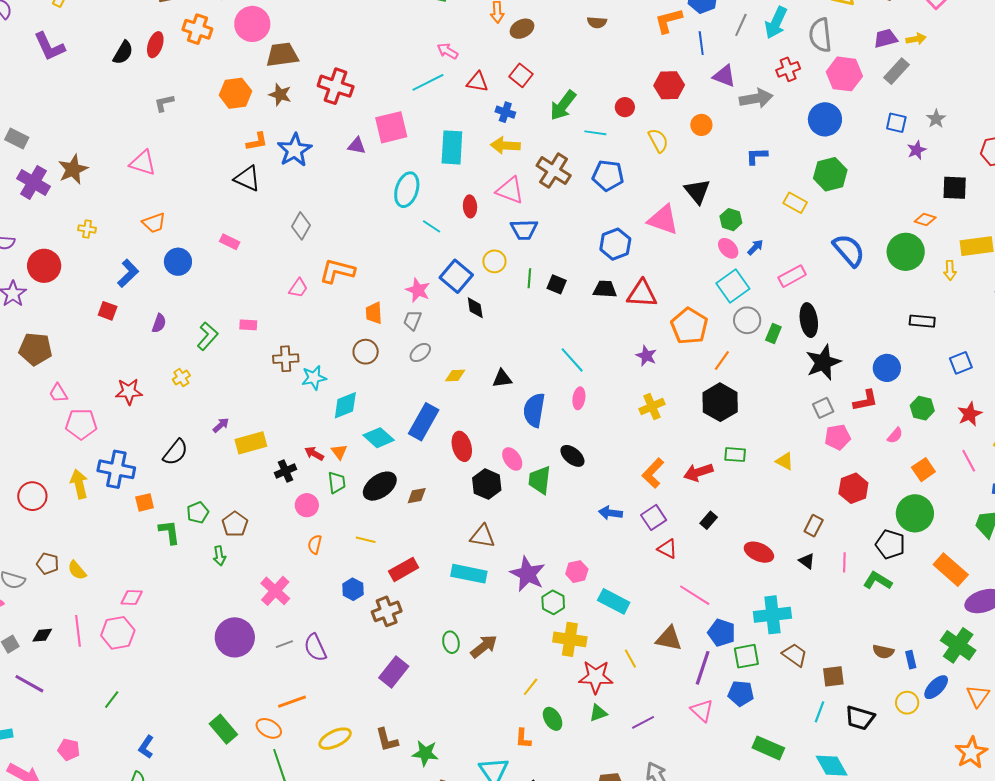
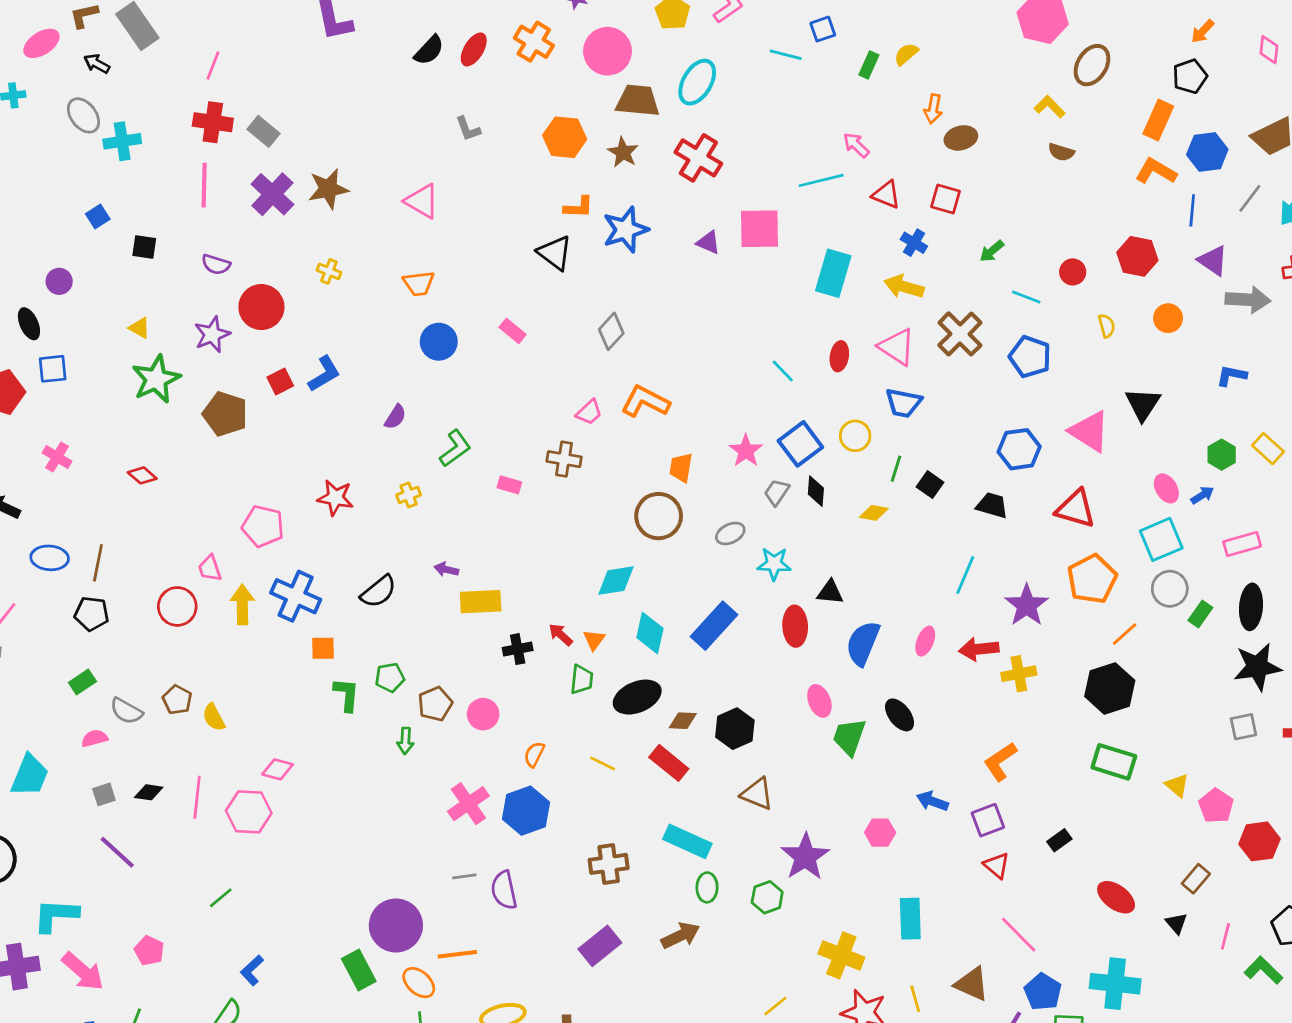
orange L-shape: (668, 21) -> (1156, 171), turned 32
red square: (521, 75) -> (946, 199), turned -35
gray L-shape: (164, 103) -> (468, 129), turned -110
green arrow: (563, 105) -> (992, 251), size x0.6
yellow semicircle: (658, 141) -> (1107, 326), size x0.7
cyan ellipse: (407, 190) -> (697, 82), moved
green hexagon: (731, 220) -> (1222, 455), moved
blue L-shape: (128, 273) -> (324, 374), moved
red triangle: (642, 294) -> (1076, 509), moved
red square: (108, 311) -> (280, 381), moved, turned 30
gray trapezoid: (412, 320) -> (777, 492), moved
pink rectangle: (248, 325) -> (509, 485), moved
brown circle: (366, 352) -> (659, 516), size x1.4
purple star: (646, 356) -> (1027, 605), size x1.5
brown cross: (286, 359) -> (564, 459), moved
cyan line: (572, 360) -> (965, 575), moved, turned 52
yellow diamond: (455, 376) -> (874, 513), moved
cyan star: (314, 378) -> (774, 564), moved
pink trapezoid: (58, 393) -> (210, 568), moved
purple arrow: (221, 425) -> (446, 569), turned -138
pink pentagon: (838, 437) -> (1216, 806), moved, turned 30
cyan diamond: (379, 438) -> (650, 633), turned 48
red ellipse: (462, 446) -> (795, 626), moved
green rectangle: (735, 455) -> (1114, 762), size x1.5
red arrow: (698, 472) -> (979, 649), moved
black hexagon: (487, 484) -> (735, 729), moved
pink circle: (307, 505) -> (483, 714), moved
red rectangle: (404, 569) -> (669, 763), moved, turned 56
pink hexagon: (577, 572) -> (880, 833), moved
cyan rectangle: (469, 574) -> (687, 841), moved
blue hexagon: (353, 589) -> (526, 811), moved, size x1.6
cyan rectangle: (614, 601) -> (910, 919), turned 48
green hexagon: (553, 602) -> (767, 897), moved
purple circle: (235, 637) -> (396, 925), moved
green ellipse: (451, 642) -> (707, 887), moved
brown arrow: (484, 646) -> (680, 936), moved

